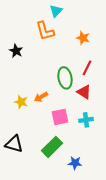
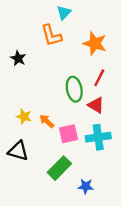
orange star: (83, 38) -> (95, 43), size x1.5
orange arrow: (41, 97) -> (47, 121), moved, turned 72
cyan cross: (86, 120) -> (98, 137), size x1.5
black triangle: (14, 144) -> (18, 151), moved

